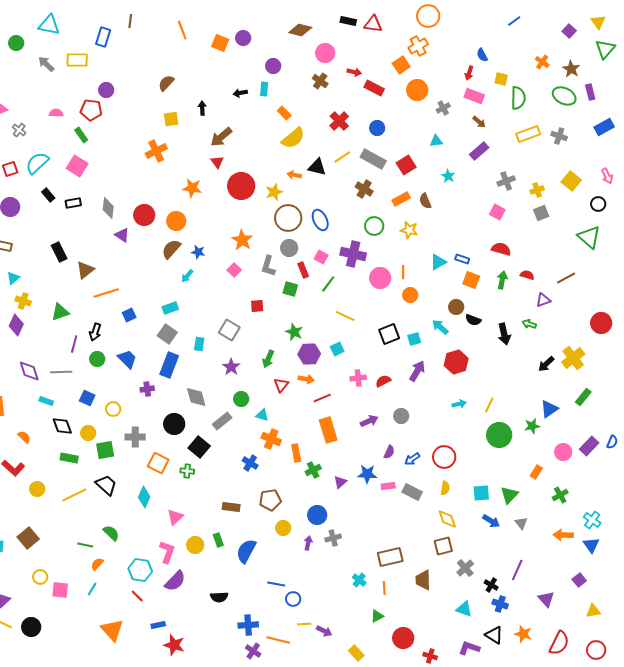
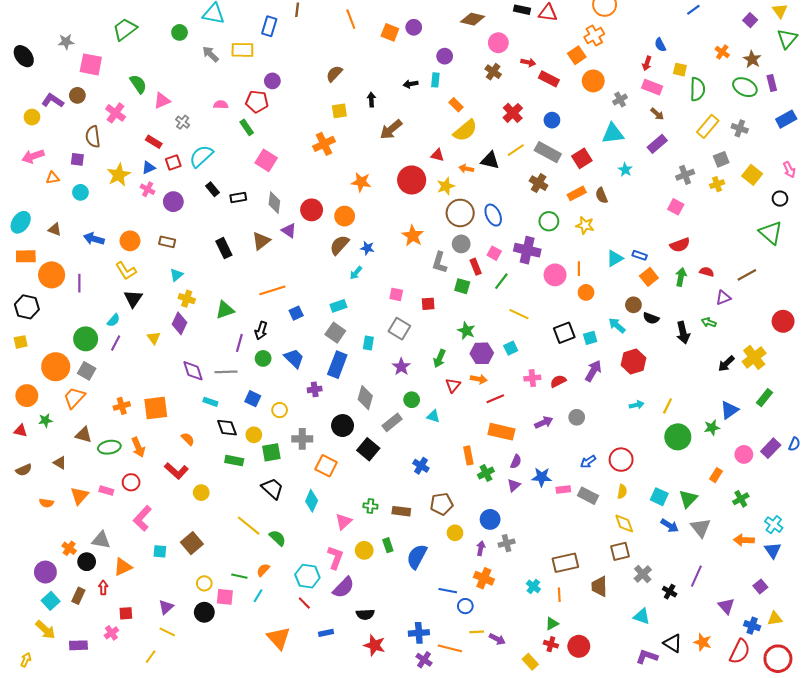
yellow rectangle: (528, 134) -> (708, 126), turned -30
cyan triangle: (436, 141) -> (613, 134), size x1.6
red triangle: (217, 162) -> (437, 155), moved, turned -40
pink square: (77, 166) -> (266, 160), moved
gray square: (541, 213) -> (721, 159), moved
red semicircle: (501, 249) -> (680, 245), turned 144
brown triangle: (85, 270) -> (261, 241), moved
pink square: (234, 270) -> (396, 294), moved, turned -32
orange square: (471, 280) -> (649, 277), turned 30
gray diamond: (196, 397) -> (365, 398), turned 30
orange rectangle: (328, 430) -> (501, 432), turned -60
orange cross: (271, 439) -> (484, 578), moved
purple semicircle: (389, 452) -> (516, 462), moved
green cross: (187, 471) -> (370, 506), moved
cyan square: (481, 493) -> (659, 497), turned 30
yellow line: (74, 495) -> (249, 526), moved, turned 65
gray triangle: (521, 523) -> (701, 528), size x1.5
green line: (85, 545) -> (239, 576), moved
black semicircle: (219, 597) -> (365, 614), moved
blue cross: (500, 604) -> (752, 626), moved
black circle: (31, 627) -> (204, 612), moved
red star: (174, 645) -> (375, 645), moved
red circle: (596, 650) -> (778, 659), size x1.4
red cross: (430, 656) -> (551, 644), moved

